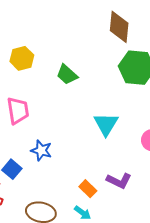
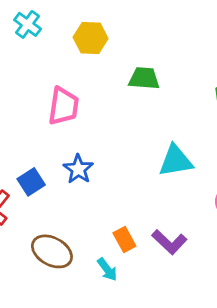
green trapezoid: (67, 75) -> (144, 78), turned 125
cyan triangle: (106, 124) -> (176, 161), turned 32

